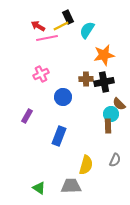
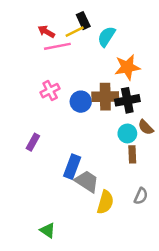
brown cross: (86, 79) -> (105, 97), size x1.5
blue circle: (63, 97) -> (81, 102), moved
cyan circle: (111, 114) -> (127, 133), moved
gray trapezoid: (71, 186) -> (87, 181), moved, turned 35

